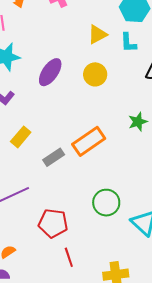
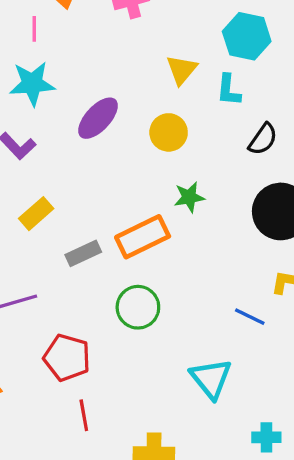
yellow triangle: (97, 34) -> (182, 70), turned -30
green star: (138, 122) -> (189, 197), moved
green circle: (106, 203) -> (138, 307), moved

